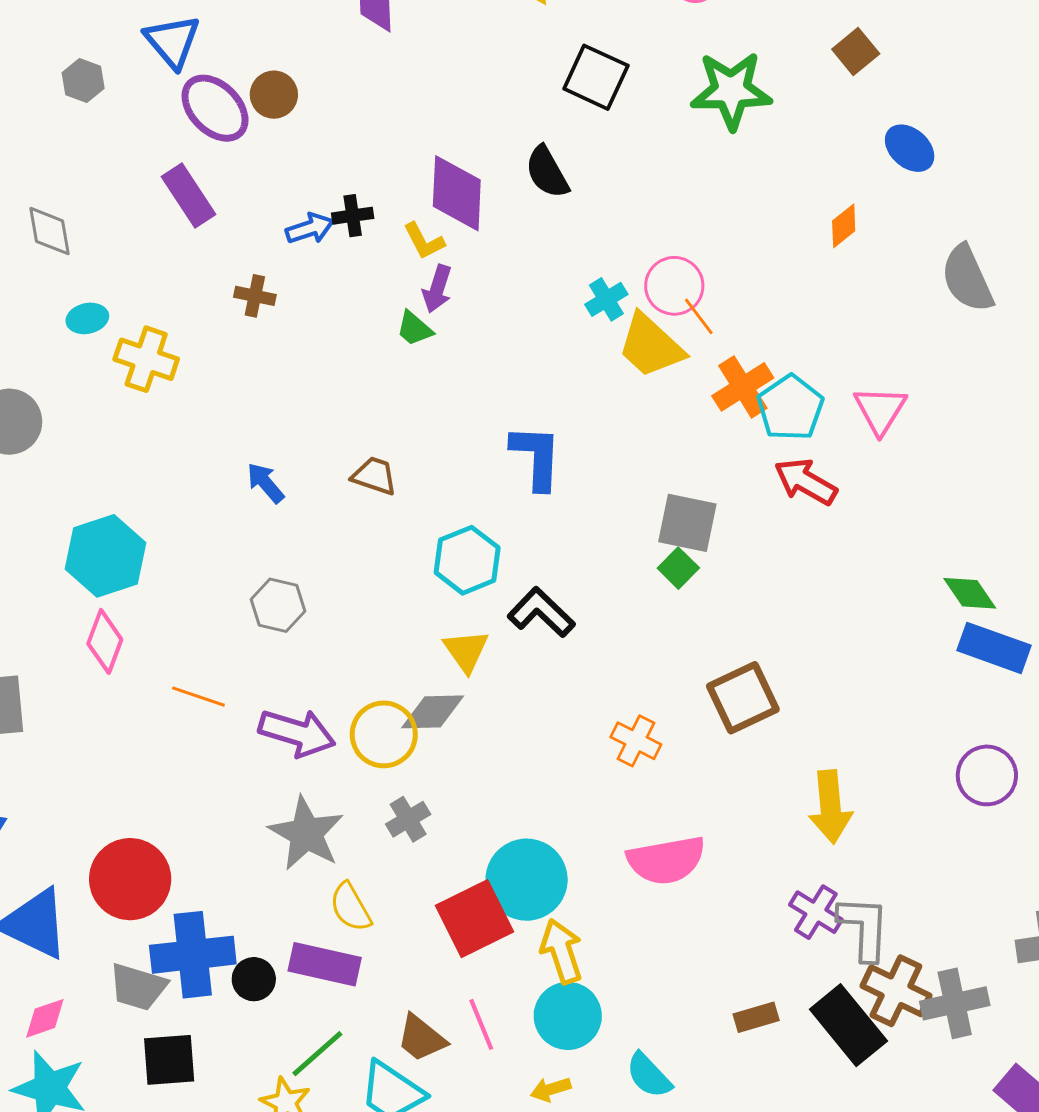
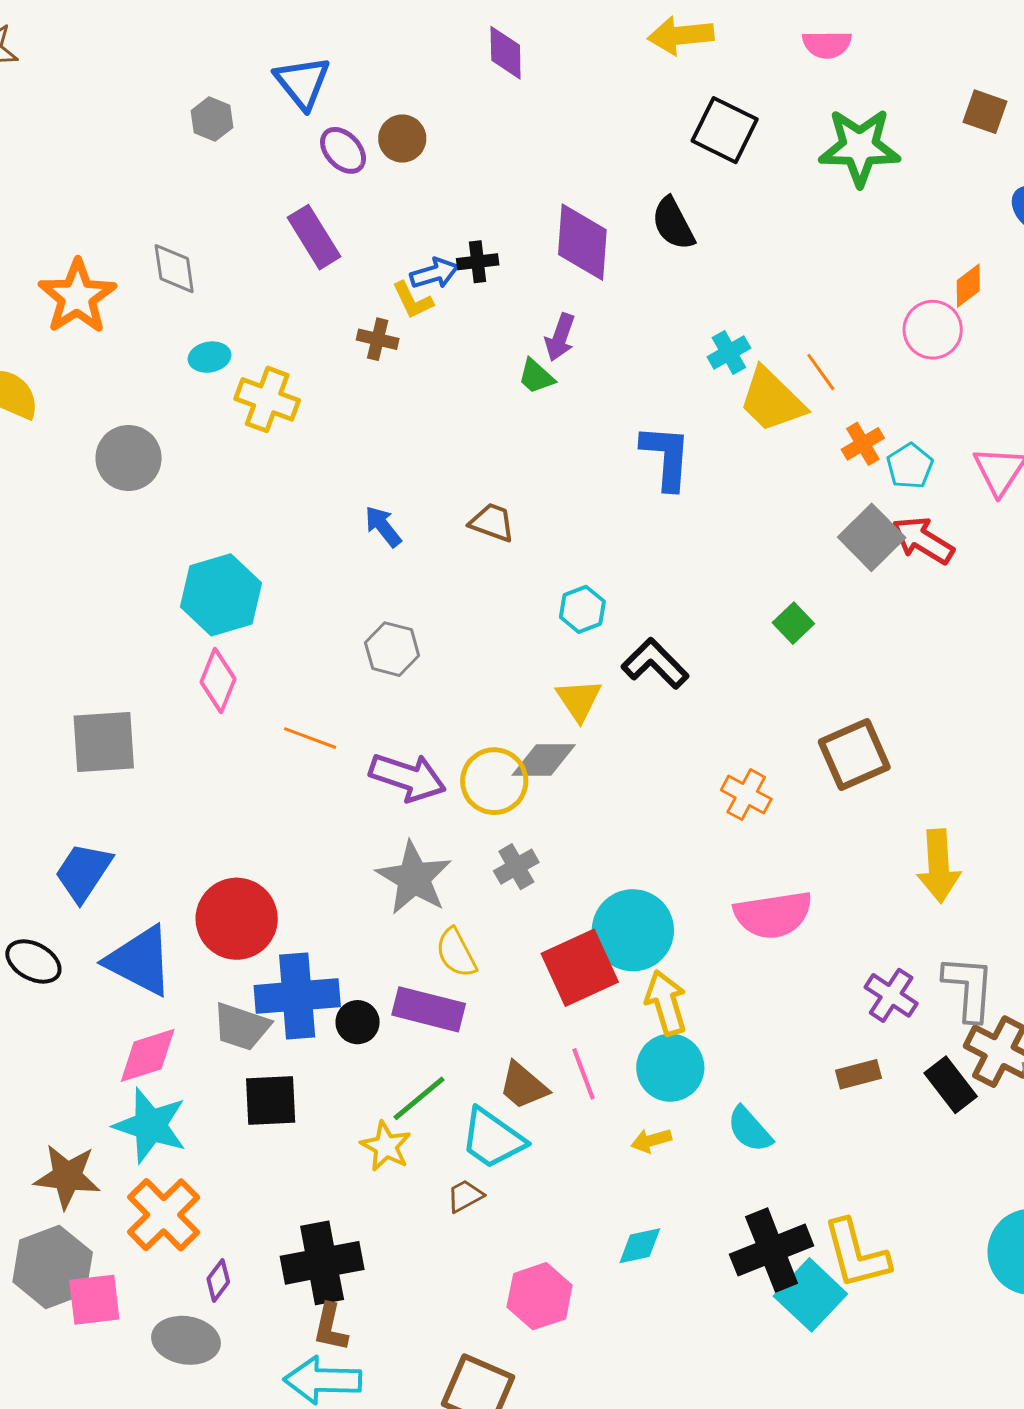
brown square: (856, 52) -> (985, 112), turned -33
purple ellipse: (215, 108) -> (343, 150), size x0.7
yellow L-shape: (424, 241) -> (413, 300), moved
pink circle: (674, 286) -> (933, 330), moved
orange cross: (743, 387) -> (863, 444), size x0.7
cyan pentagon: (790, 408) -> (910, 466), size x0.7
blue L-shape: (536, 457) -> (666, 457), moved
gray square: (687, 523) -> (872, 537), moved, turned 32
cyan hexagon: (467, 560) -> (582, 609), size x0.7
purple cross: (816, 912) -> (891, 995), moved
pink diamond: (45, 1018) -> (148, 1055), size x1.4
black rectangle: (848, 1025) -> (951, 1085), size x0.7

